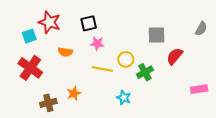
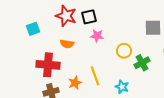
red star: (49, 22) -> (66, 16), moved
red cross: (30, 68) -> (48, 65), moved, turned -30
yellow line: (102, 69) -> (95, 76), moved, turned 60

